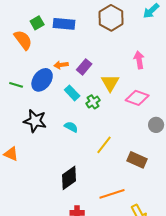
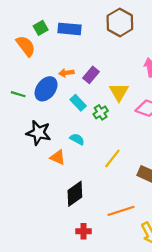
orange triangle: (11, 154) -> (58, 157), moved

